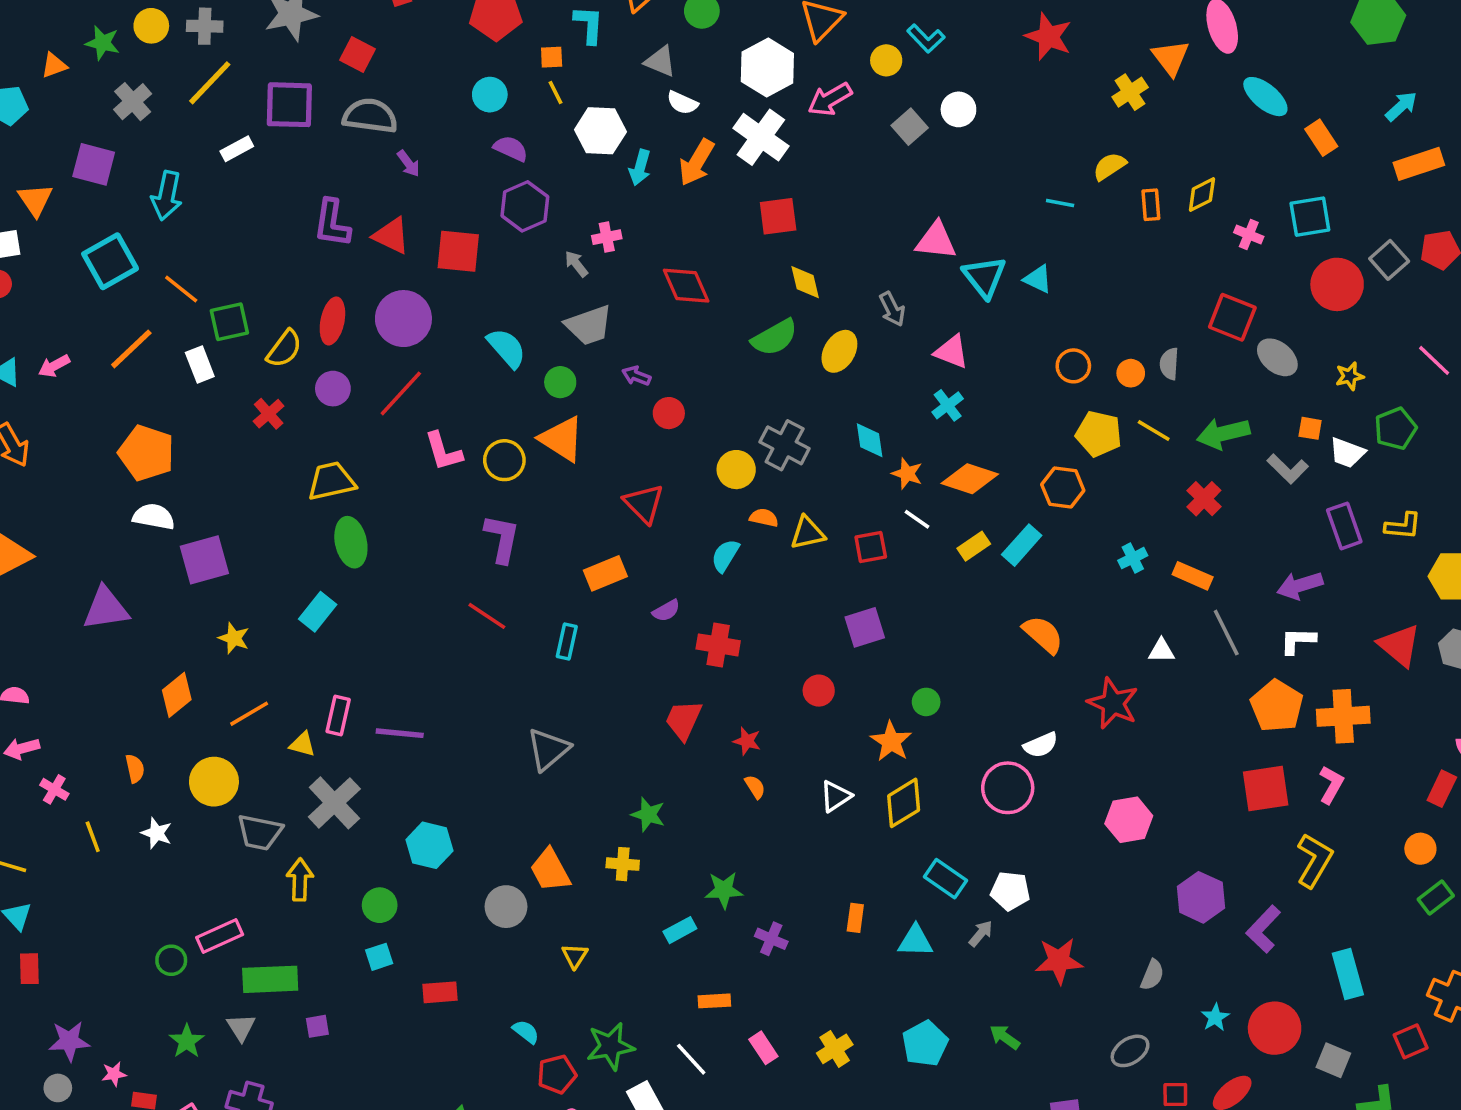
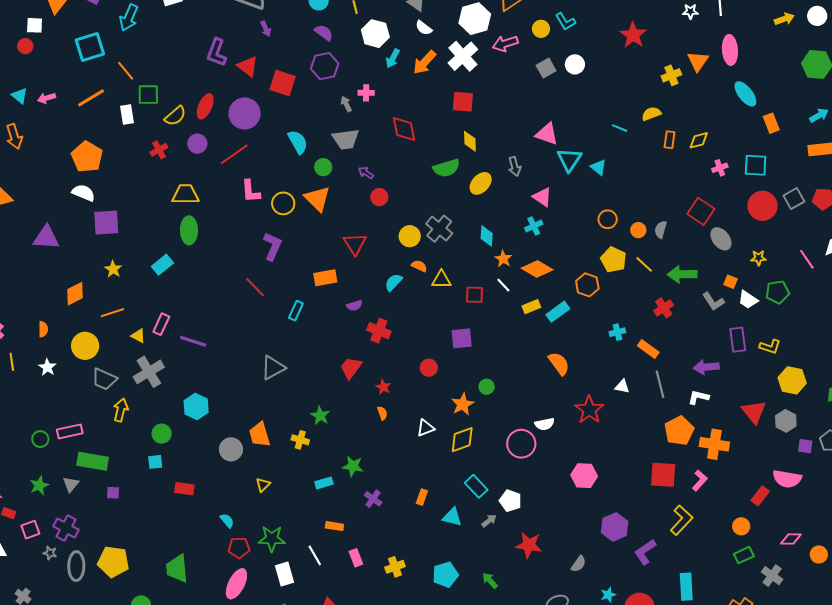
pink cross: (1249, 235) -> (720, 168), turned 35

